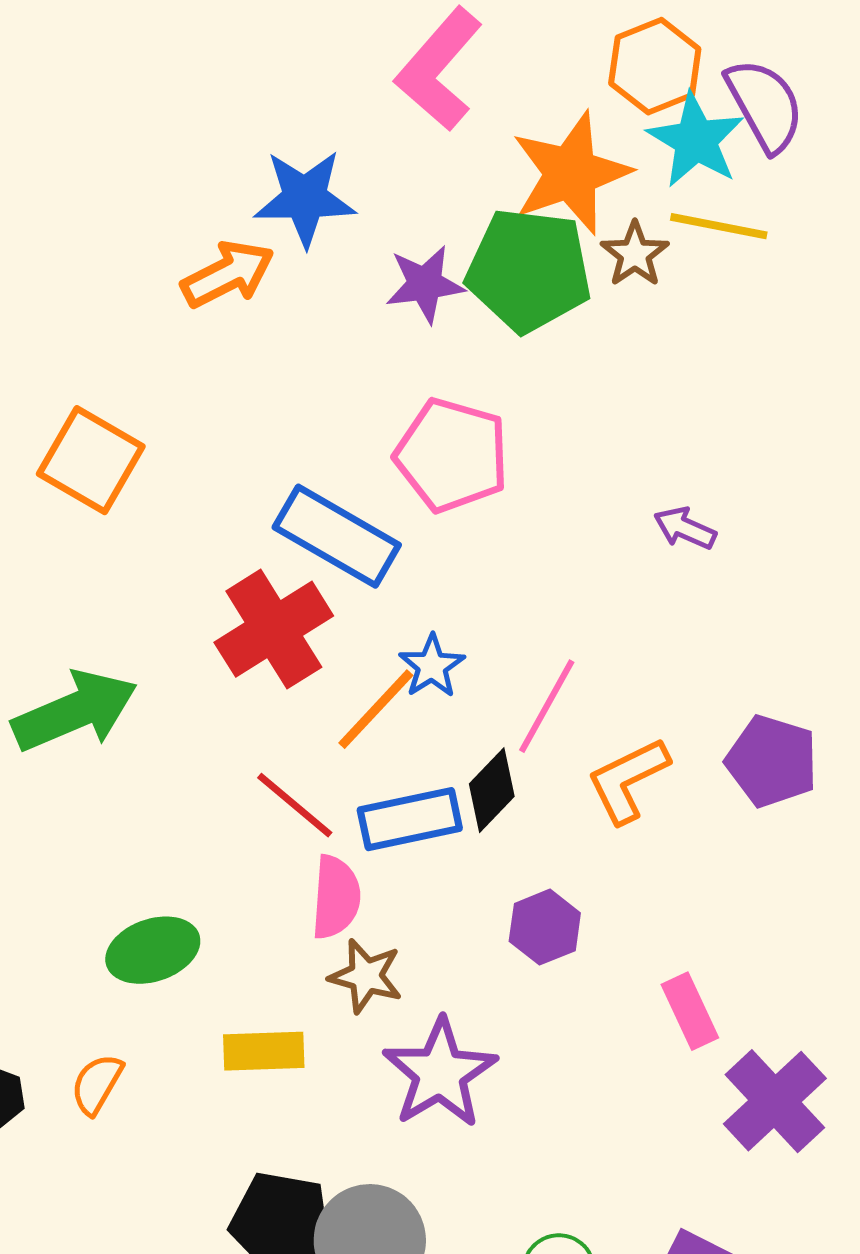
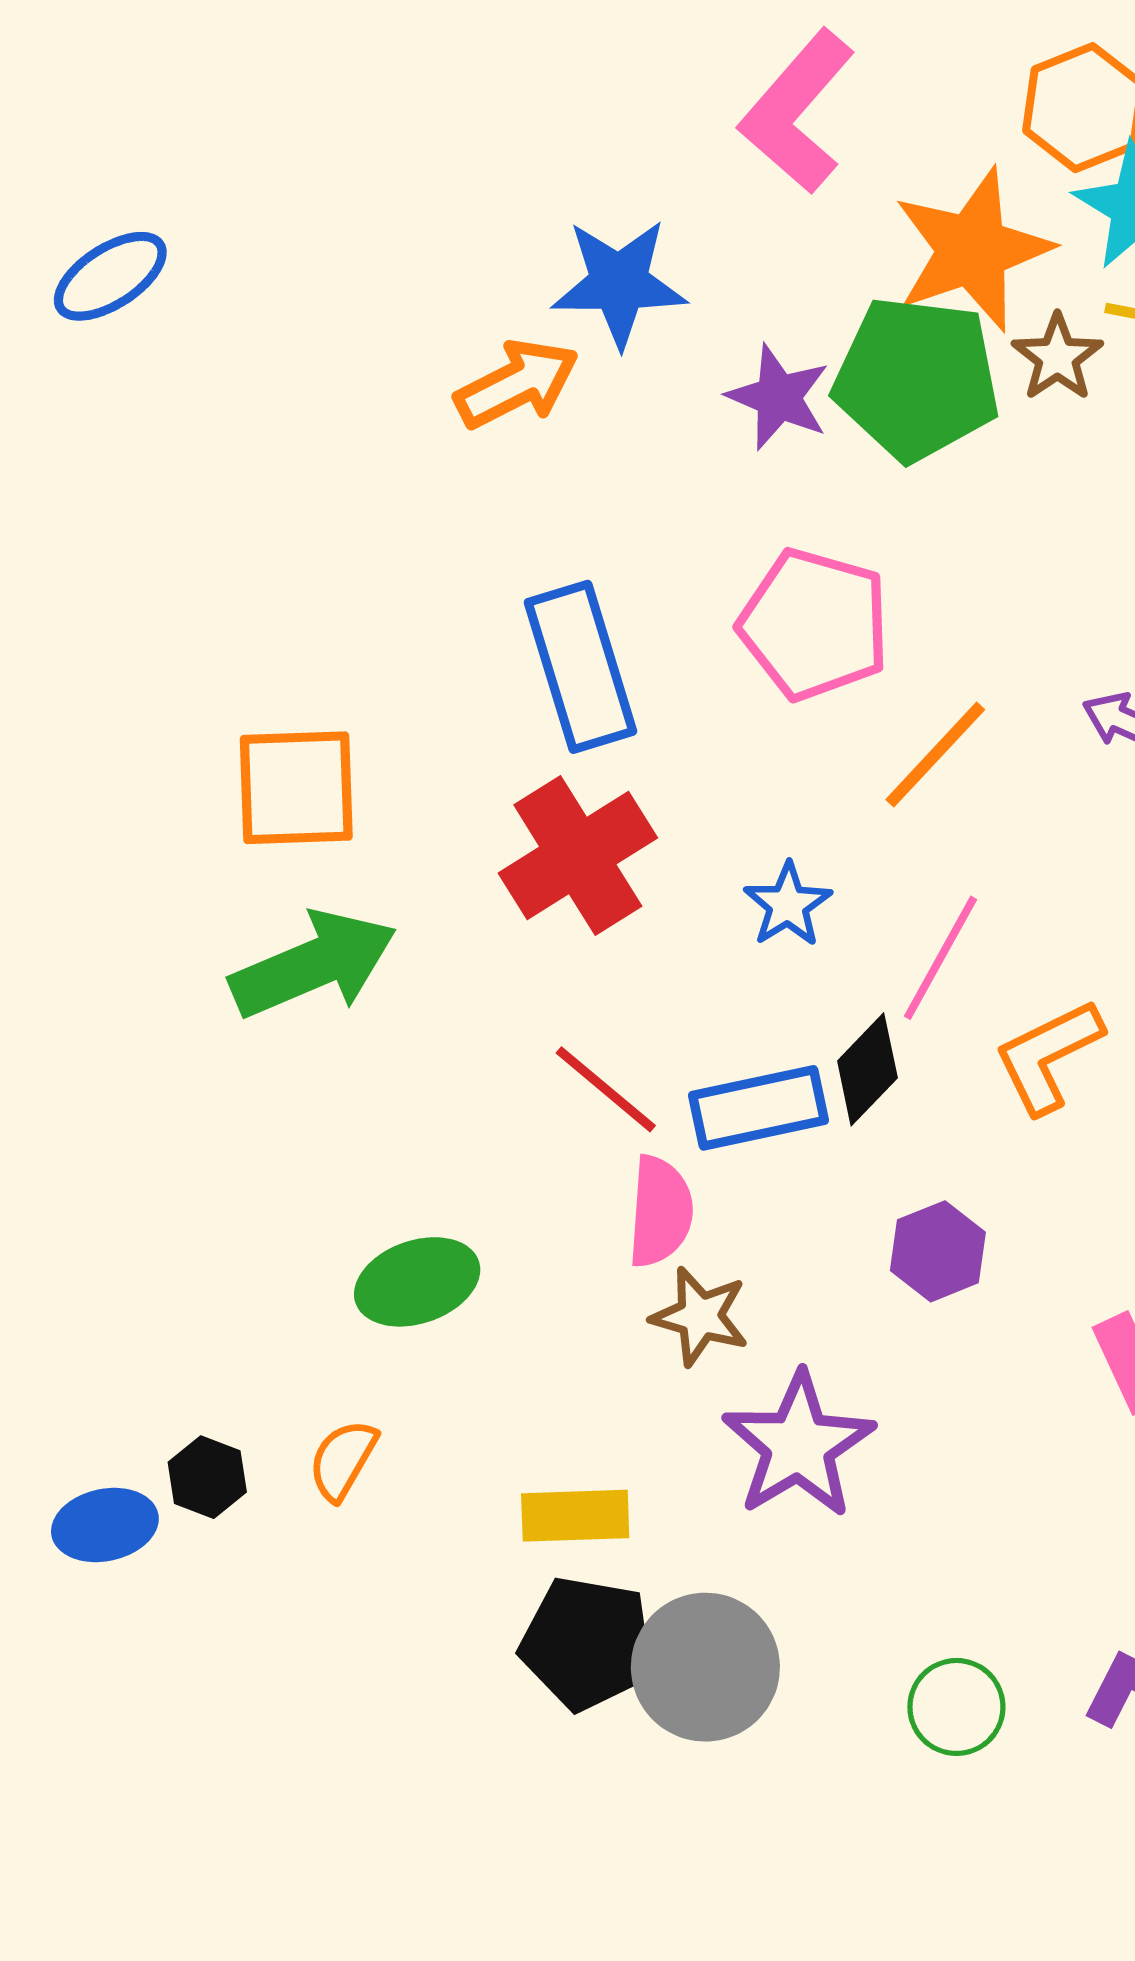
purple star: (425, 284) -> (778, 397), turned 30
orange square: (91, 460) -> (296, 788), moved, turned -32
blue rectangle: (337, 536) -> (581, 667), moved, turned 43
orange line: (376, 709) -> (935, 755), moved
yellow rectangle: (264, 1051) -> (575, 1516), moved

